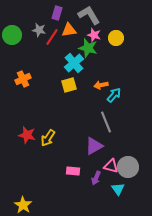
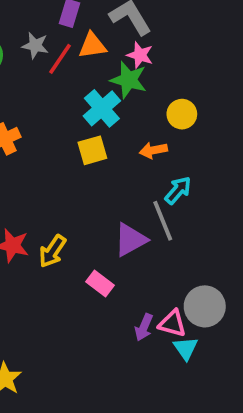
yellow circle: (116, 38) -> (182, 114), moved
cyan arrow: (114, 95) -> (178, 190), moved
purple triangle: (94, 146) -> (130, 240), moved
pink triangle: (111, 166) -> (172, 324), moved
pink rectangle: (73, 171) -> (100, 284), moved, turned 32

